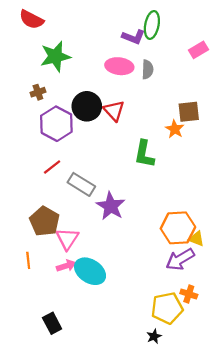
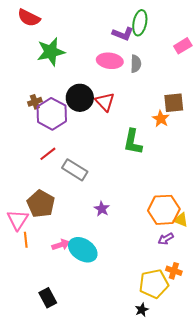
brown cross: (38, 92) -> (35, 102), moved
purple star: (111, 206) -> (102, 209), moved, size x0.6
pink triangle: (67, 239) -> (18, 220), moved
purple arrow: (180, 259) -> (166, 239), size x0.6

